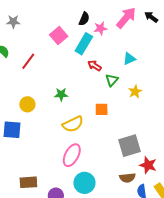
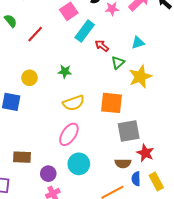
cyan rectangle: (84, 44) -> (85, 31), moved
yellow star: (135, 91) -> (140, 77), size x1.6
orange square: (102, 109) -> (111, 103), moved, size x1.6

